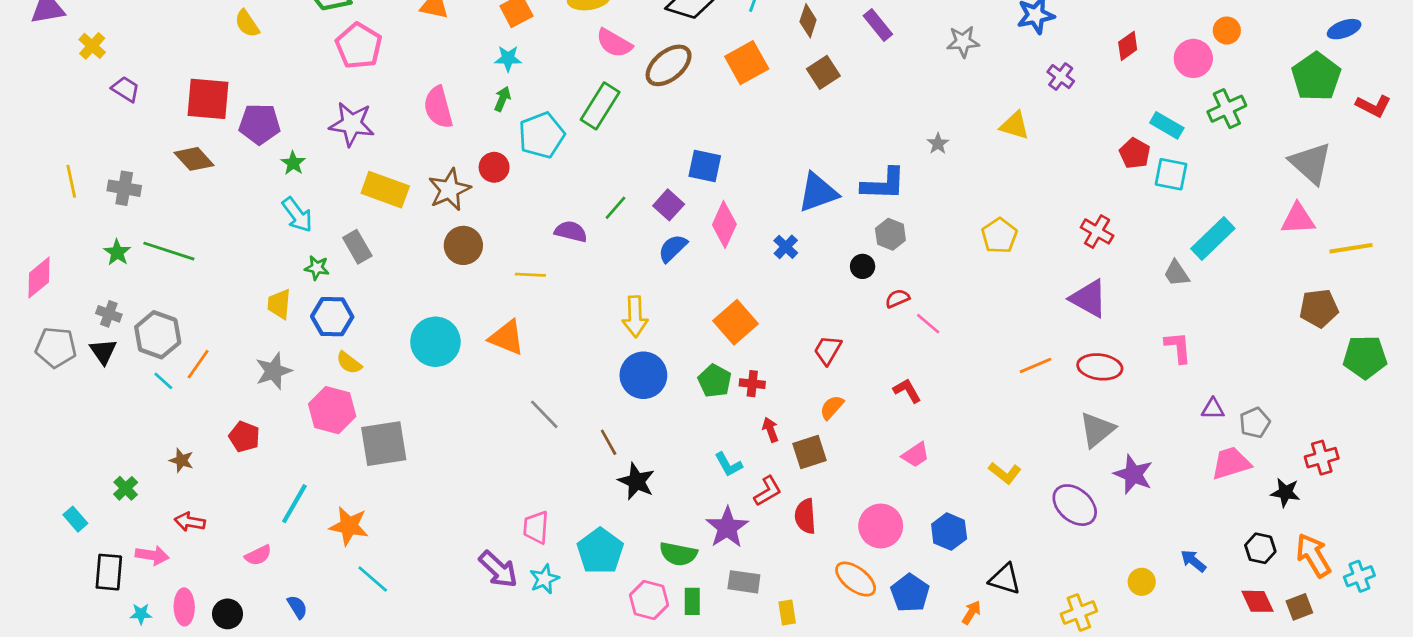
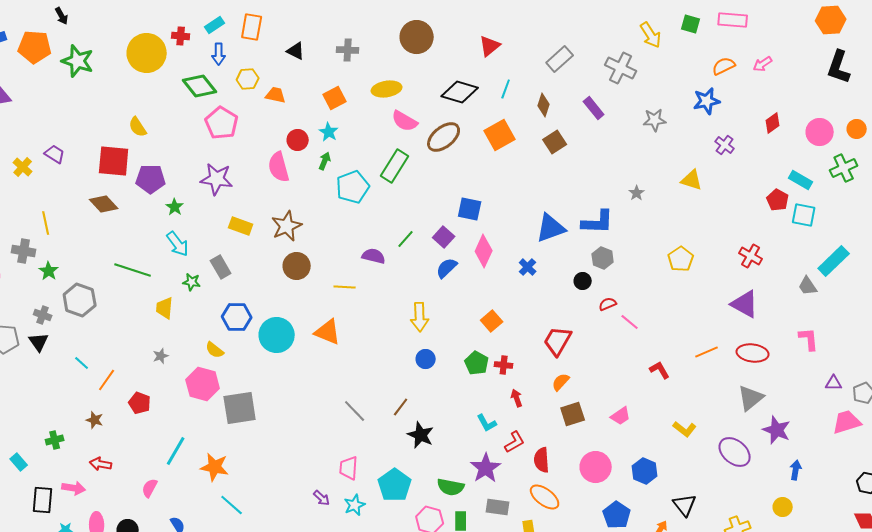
yellow semicircle: (247, 24) -> (138, 127), moved
orange circle: (1227, 31) -> (857, 129), moved
yellow cross: (92, 46) -> (23, 167), moved
cyan star: (508, 58) -> (329, 132), turned 30
red circle: (494, 167) -> (298, 140), moved
yellow line: (71, 181) -> (46, 223), moved
gray cross: (124, 188) -> (24, 251), moved
yellow rectangle: (385, 190) -> (241, 226), size x0.7
green line: (169, 251) -> (133, 270), moved
blue hexagon: (332, 317) -> (237, 317), moved
orange square: (736, 322) -> (492, 321), size x0.7
gray hexagon: (158, 335) -> (80, 300), moved
red trapezoid: (828, 350) -> (558, 341), size x1.4
orange line: (198, 364) -> (107, 380), moved
gray star: (274, 371) -> (161, 356), size x0.6
blue circle: (643, 375) -> (426, 359), size x0.6
red L-shape: (907, 391) -> (660, 370), moved
gray line: (544, 414) -> (355, 411), moved
brown line: (609, 442) -> (401, 407), turned 66
brown square: (810, 452) -> (573, 414), moved
green cross: (126, 488) -> (55, 440), turned 30
pink semicircle: (258, 555) -> (150, 488), turned 144
blue arrow: (1193, 561) -> (796, 470), moved, turned 60
purple arrow: (498, 569) -> (322, 498), size x0.6
orange ellipse: (856, 579) -> (545, 497), moved
black triangle: (1005, 579) -> (685, 505), turned 35

